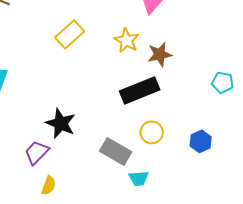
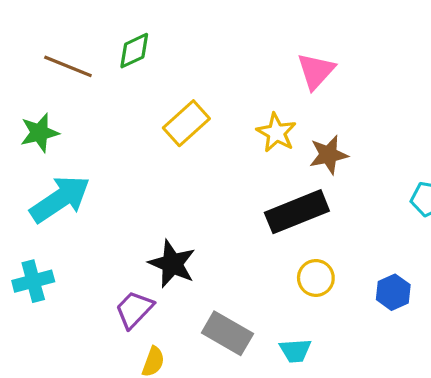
gray rectangle: (116, 151) -> (227, 333), moved

